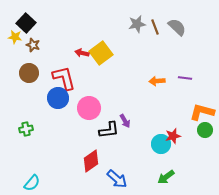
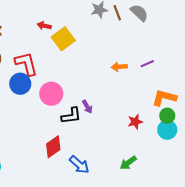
red arrow: (82, 53) -> (44, 26), moved
purple line: (185, 78) -> (147, 64), turned -32
cyan circle: (161, 144) -> (167, 130), moved

